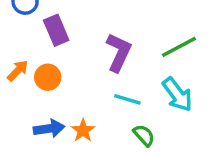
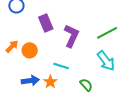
purple rectangle: (56, 30) -> (46, 23), moved
cyan line: (127, 99) -> (61, 66), moved

